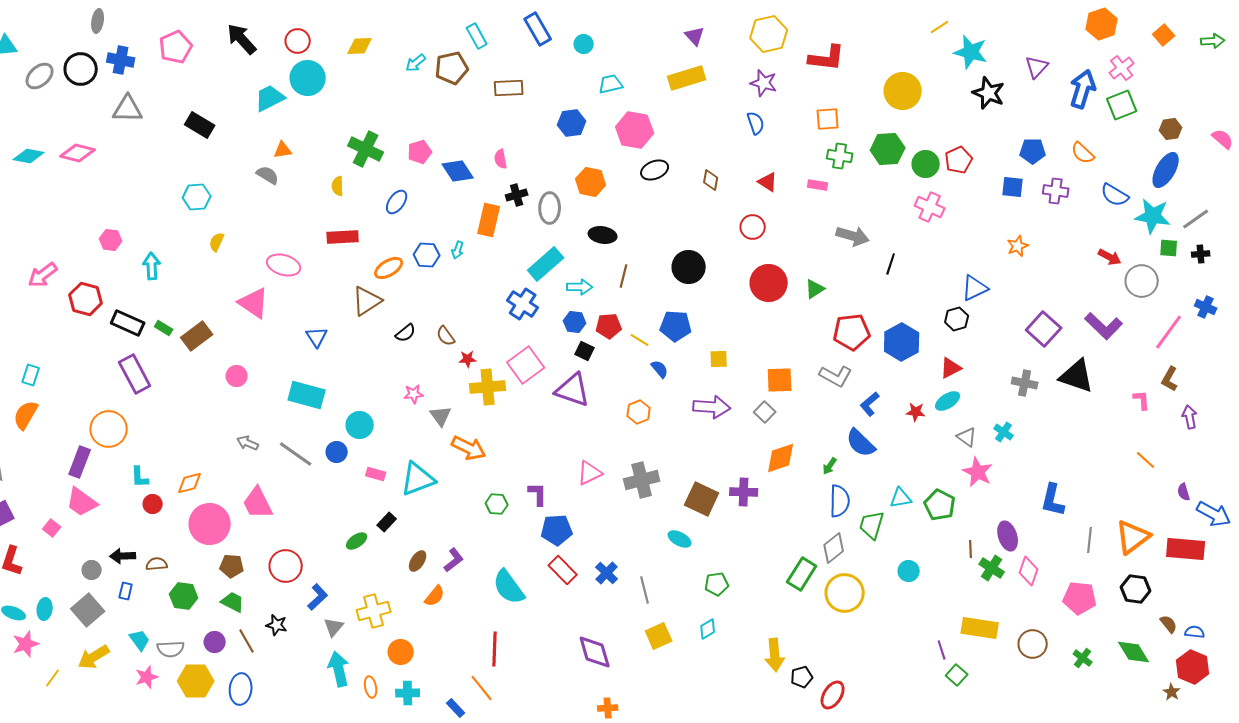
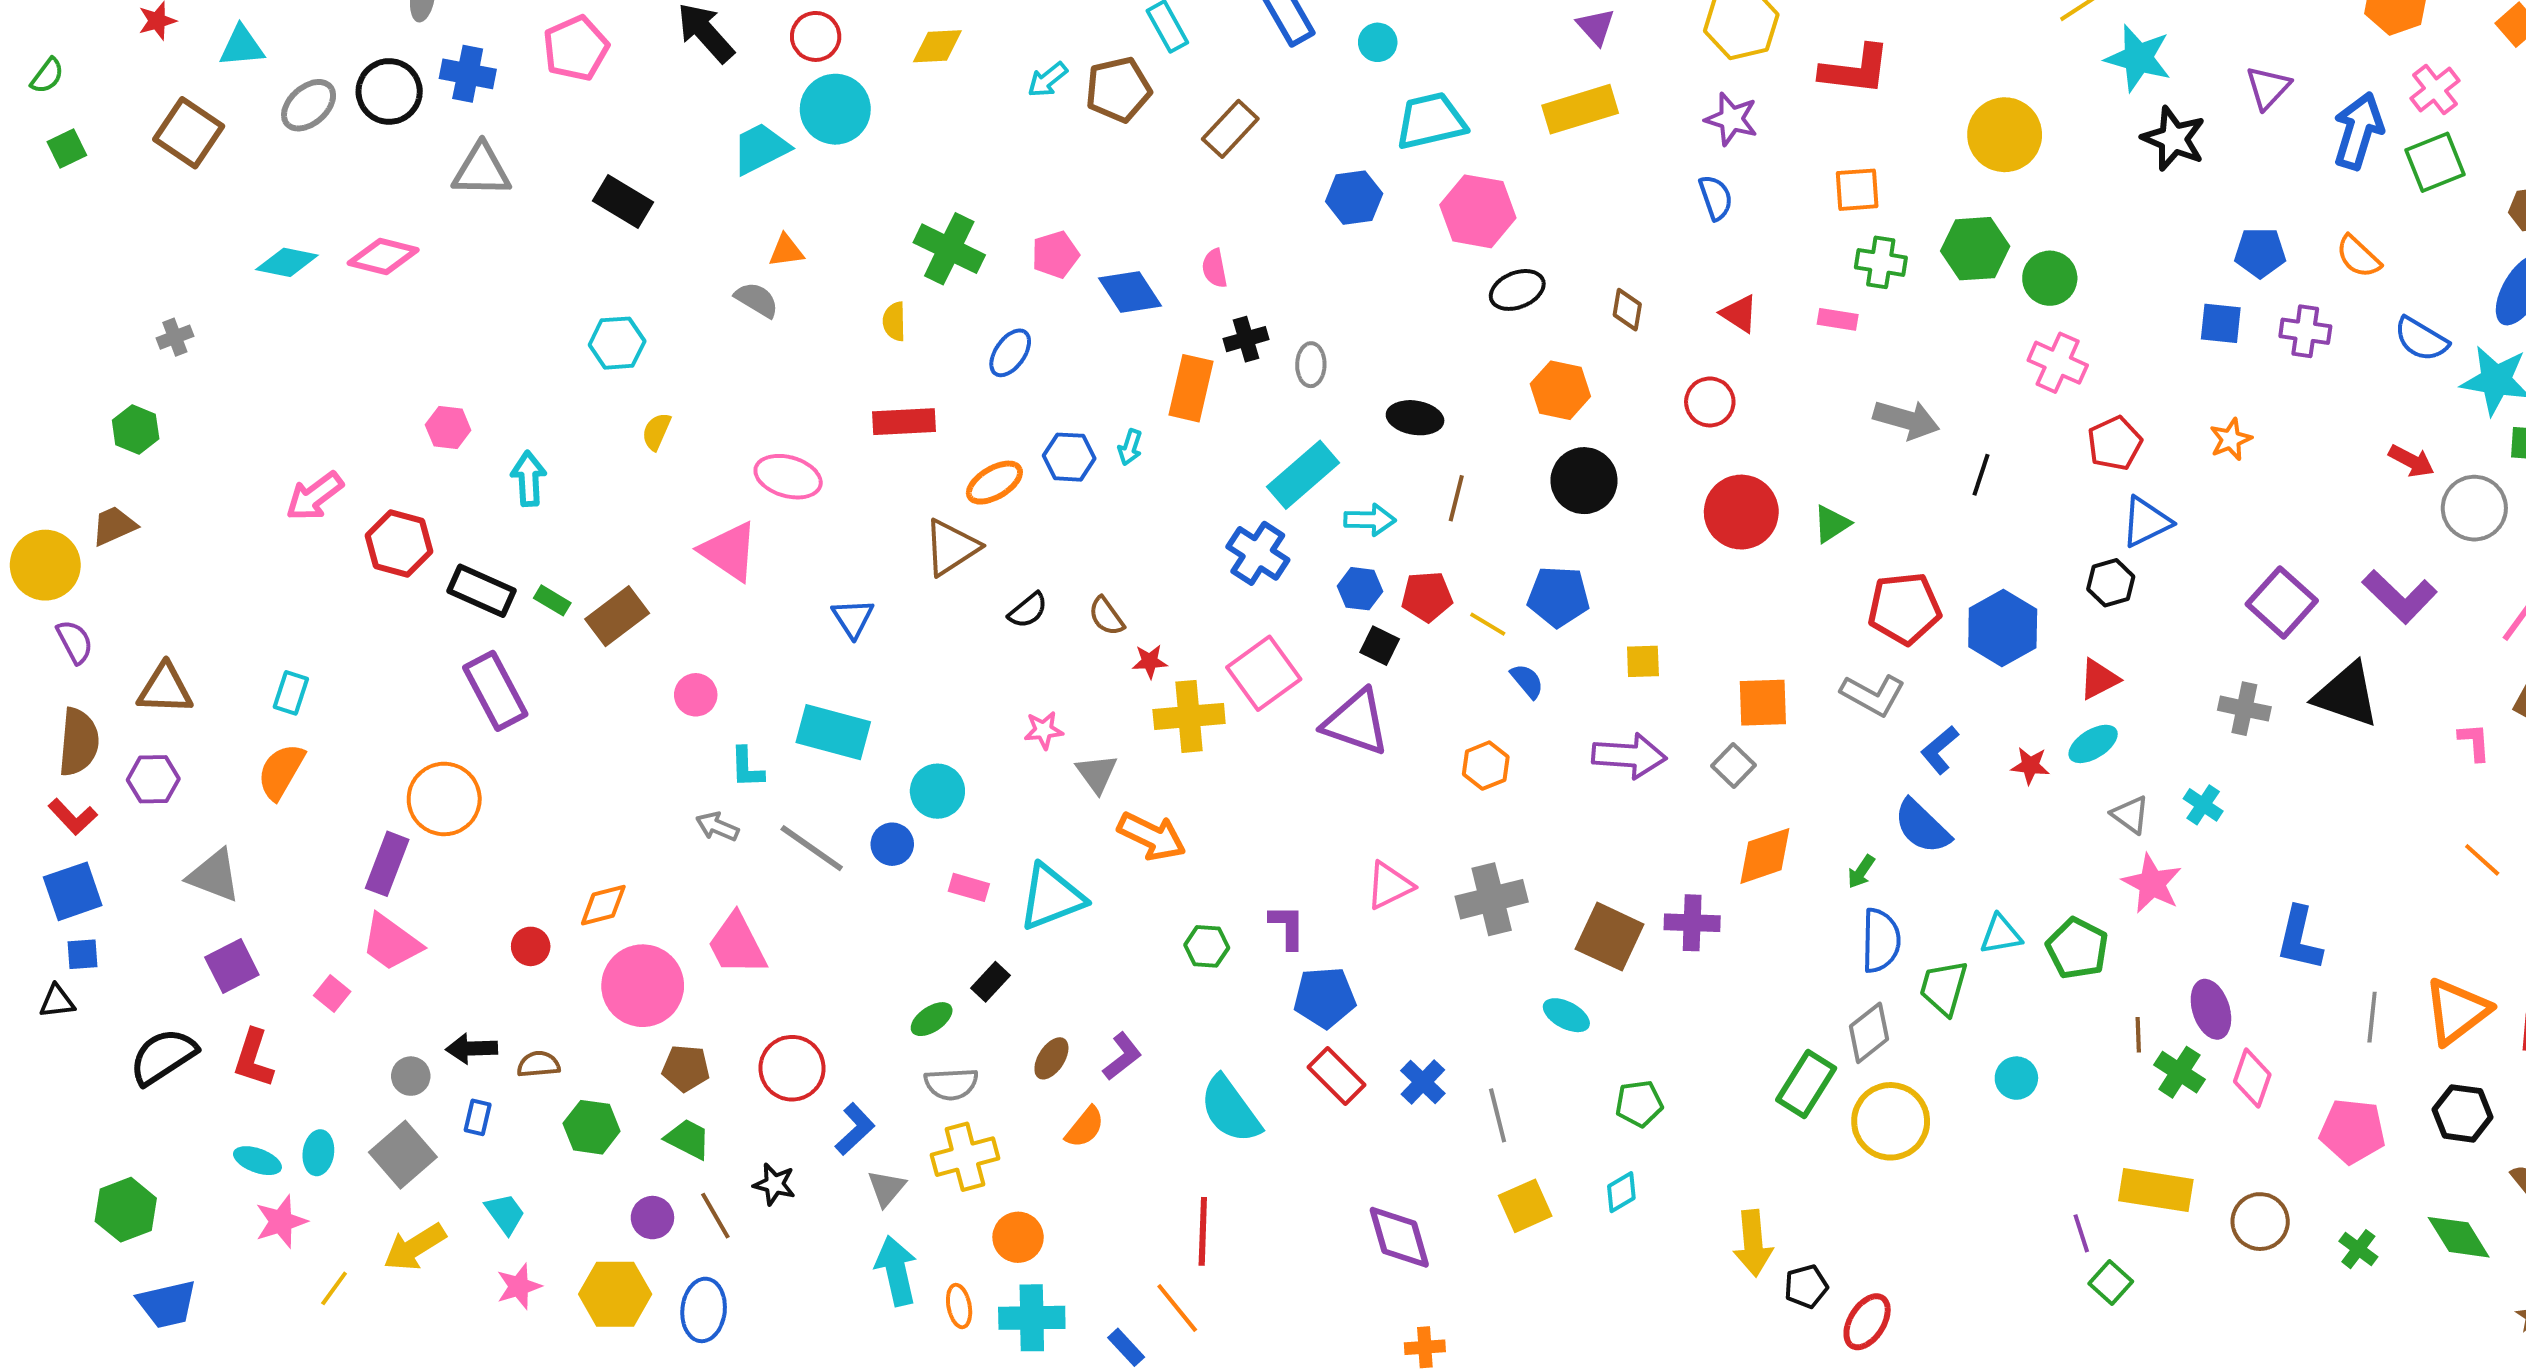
cyan trapezoid: (611, 84) -> (1431, 121), size x1.5
brown rectangle: (509, 88) -> (1230, 129), turned -44
red pentagon: (959, 160) -> (2115, 443), moved
orange hexagon: (591, 182) -> (1560, 390), moved
gray ellipse: (550, 208) -> (1311, 365), size x0.7
cyan L-shape: (140, 477) -> (747, 768), moved
gray semicircle: (171, 649) -> (951, 1084), moved
cyan cross: (408, 693) -> (1032, 1318), size x1.4

